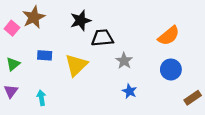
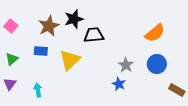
brown star: (34, 17) -> (49, 26), moved
gray star: (124, 61) -> (126, 65), moved
brown rectangle: (193, 98) -> (177, 90), turned 63

